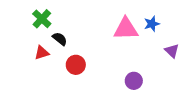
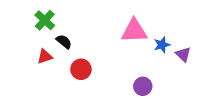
blue star: (152, 24) -> (162, 45), moved

